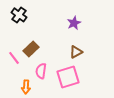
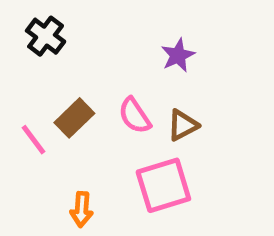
pink semicircle: (41, 71) -> (135, 116), moved, turned -42
orange arrow: (26, 87) -> (82, 209), moved

